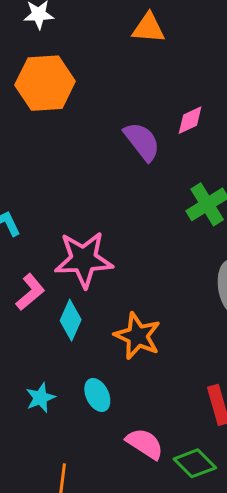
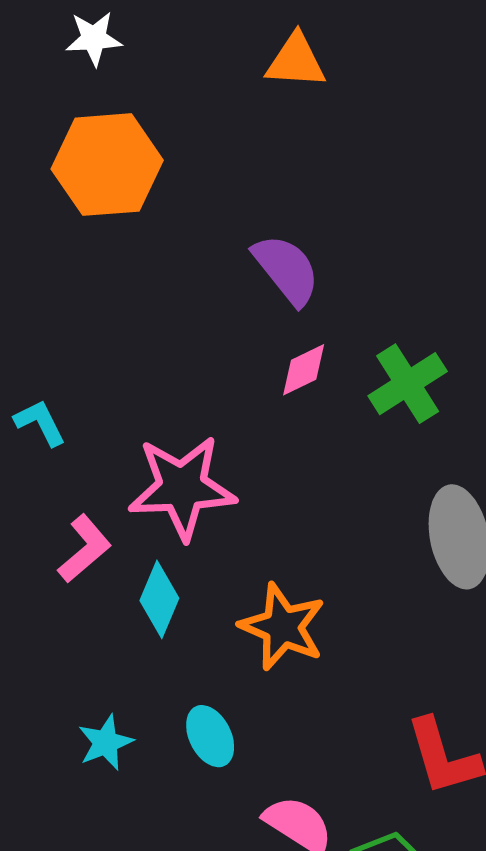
pink diamond: (190, 120) -> (304, 370), moved

